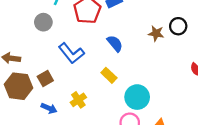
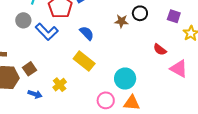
blue L-shape: (71, 53) -> (47, 32), moved
yellow rectangle: (109, 75) -> (84, 61), size x1.5
cyan circle: (137, 97) -> (125, 79), moved

